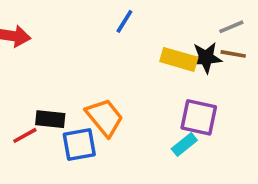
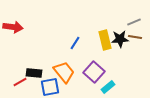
blue line: (124, 21) -> (75, 43), moved
yellow rectangle: (179, 59) -> (105, 40), turned 60
purple square: (199, 117) -> (94, 72), moved, turned 30

